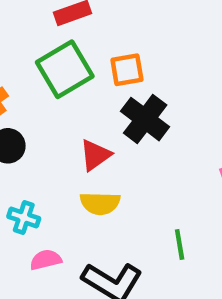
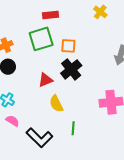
yellow semicircle: (100, 203) -> (56, 104), moved, turned 48
pink semicircle: (46, 260) -> (13, 121), turned 32

